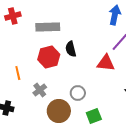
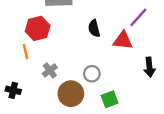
black semicircle: (71, 49) -> (94, 28), moved
red hexagon: (49, 57) -> (38, 28), moved

